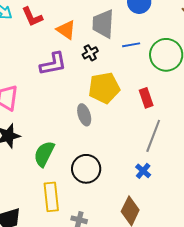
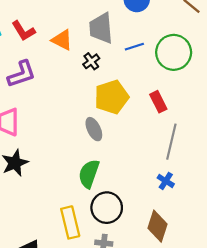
purple L-shape: (53, 64) -> (22, 74), moved
green semicircle: (44, 154) -> (89, 174), moved
black circle: (86, 169) -> (107, 208), moved

